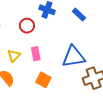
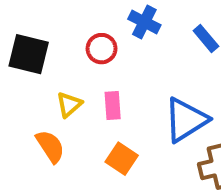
blue triangle: (74, 57) -> (186, 120), turned -30

